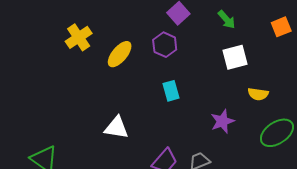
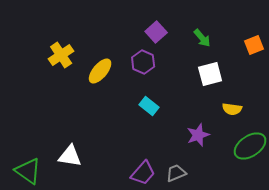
cyan rectangle: (171, 91) -> (149, 106), turned -36
white triangle: (116, 128) -> (70, 156), moved

